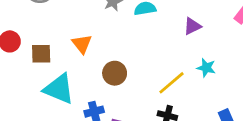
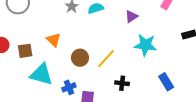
cyan star: (206, 68) -> (145, 45), size x1.6
yellow line: (172, 83) -> (106, 59), moved

